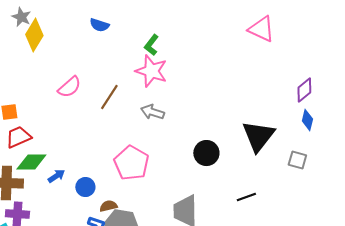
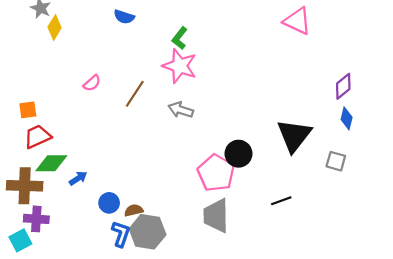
yellow diamond: (34, 35) -> (55, 27), size x0.7
pink semicircle: (69, 87) -> (92, 83), size x0.7
pink pentagon: (131, 163) -> (216, 173), moved
blue circle: (85, 187) -> (109, 203), moved

